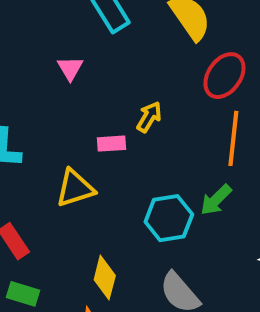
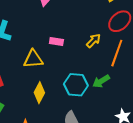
yellow arrow: (149, 117) -> (94, 41), moved
yellow diamond: (105, 278) -> (39, 93), moved

